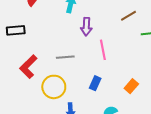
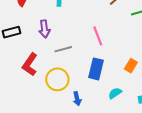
purple arrow: (86, 27) -> (44, 29), moved
blue rectangle: (95, 83) -> (96, 69), size x1.5

